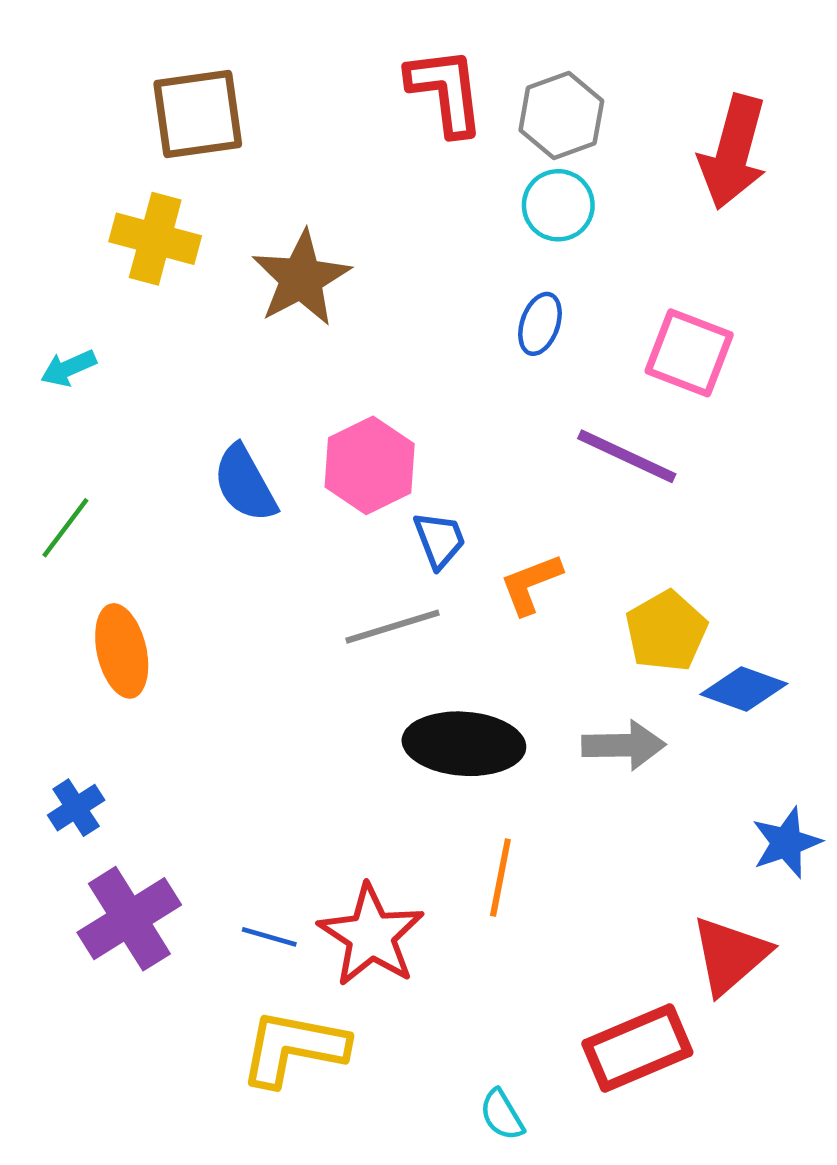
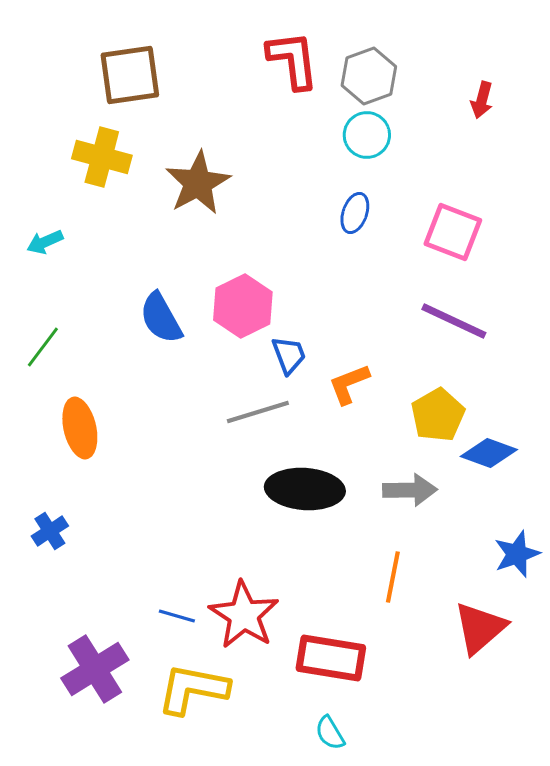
red arrow: (733, 152) -> (482, 100), size x0.5
purple line: (627, 456) -> (454, 321), moved
orange line: (500, 878) -> (393, 577), moved
purple cross: (129, 919) -> (95, 669), moved
red rectangle: (637, 1048) -> (331, 658), moved, turned 32

